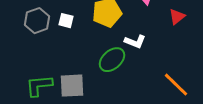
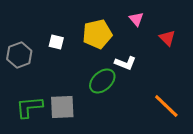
red triangle: (177, 17) -> (167, 38), turned -36
gray hexagon: (37, 21) -> (19, 55), moved

